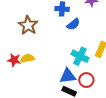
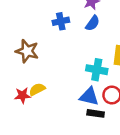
blue semicircle: (73, 24) -> (93, 23), moved
blue triangle: (68, 76) -> (89, 96), turned 36

